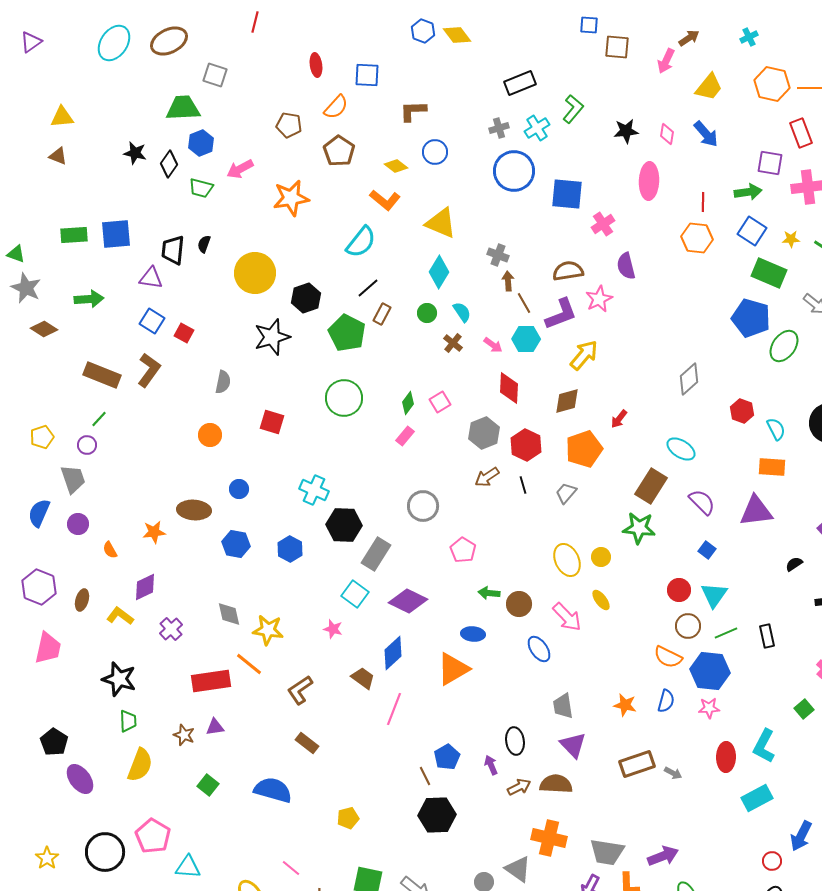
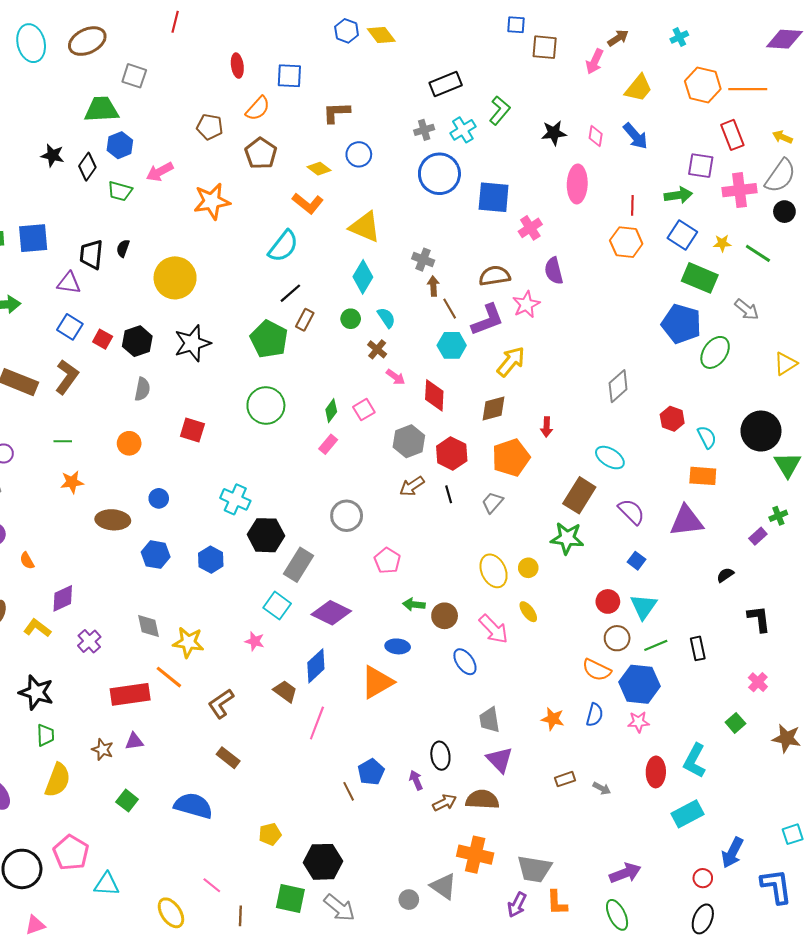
cyan ellipse: (114, 43) -> (31, 43), turned -48
black hexagon: (306, 298) -> (137, 341), moved
pink arrow: (493, 345) -> (396, 377), moved
green line: (99, 419) -> (63, 441), moved, turned 48
red arrow: (619, 419) -> (547, 427), turned -36
orange star: (154, 532) -> (72, 482), moved
brown rectangle: (637, 764) -> (565, 779), size x0.6
black hexagon: (437, 815) -> (323, 862), moved
purple arrow: (663, 856) -> (625, 873), moved

